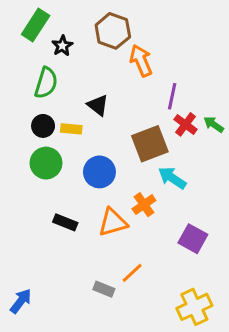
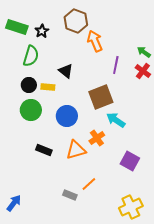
green rectangle: (36, 25) -> (17, 27), moved, turned 75
red cross: (186, 124) -> (143, 71), moved
green arrow: (214, 124) -> (144, 52), moved

